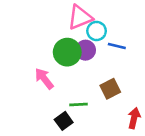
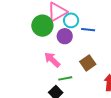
green circle: (67, 52) -> (42, 26), moved
pink arrow: (44, 79) -> (52, 60), moved

